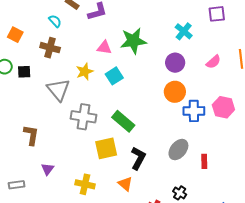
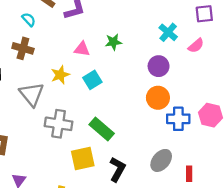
green star: (133, 41) -> (113, 42), size x0.6
pink semicircle: (213, 62) -> (196, 46), moved

